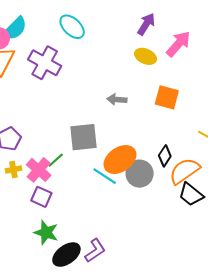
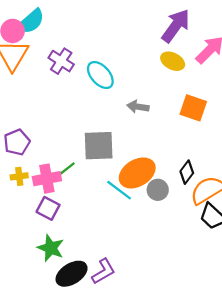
purple arrow: (146, 24) -> (176, 26), size x1.4
cyan ellipse: (72, 27) -> (100, 75), moved
purple cross: (45, 63) -> (61, 61), size x0.7
pink cross: (39, 170) -> (47, 179), turned 35
gray circle: (140, 174) -> (158, 190), size x0.7

